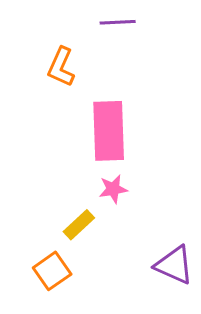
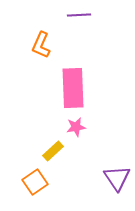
purple triangle: (174, 265) -> (117, 178), turned 32

